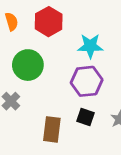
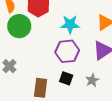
green circle: (28, 65) -> (19, 26), moved

